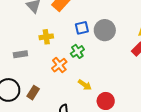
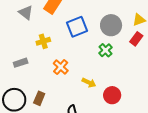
blue square: (82, 28) -> (77, 27), size x1.5
gray circle: (105, 30) -> (111, 25), moved
green cross: (77, 51) -> (105, 50), moved

